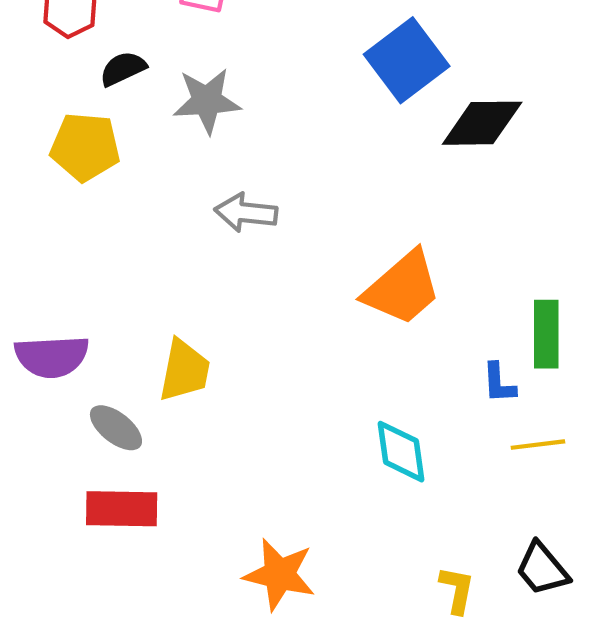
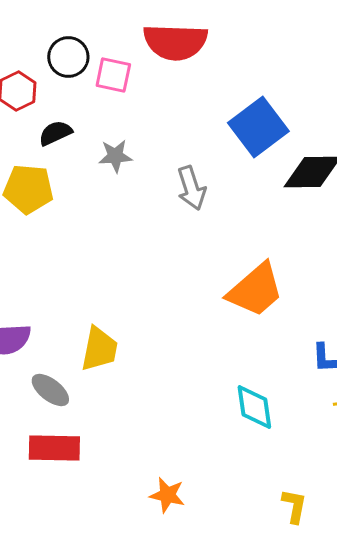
gray star: (207, 101) -> (115, 156), size x0.7
gray arrow: (246, 213) -> (191, 188), moved, turned -114
orange star: (279, 574) -> (167, 495), size x0.7

